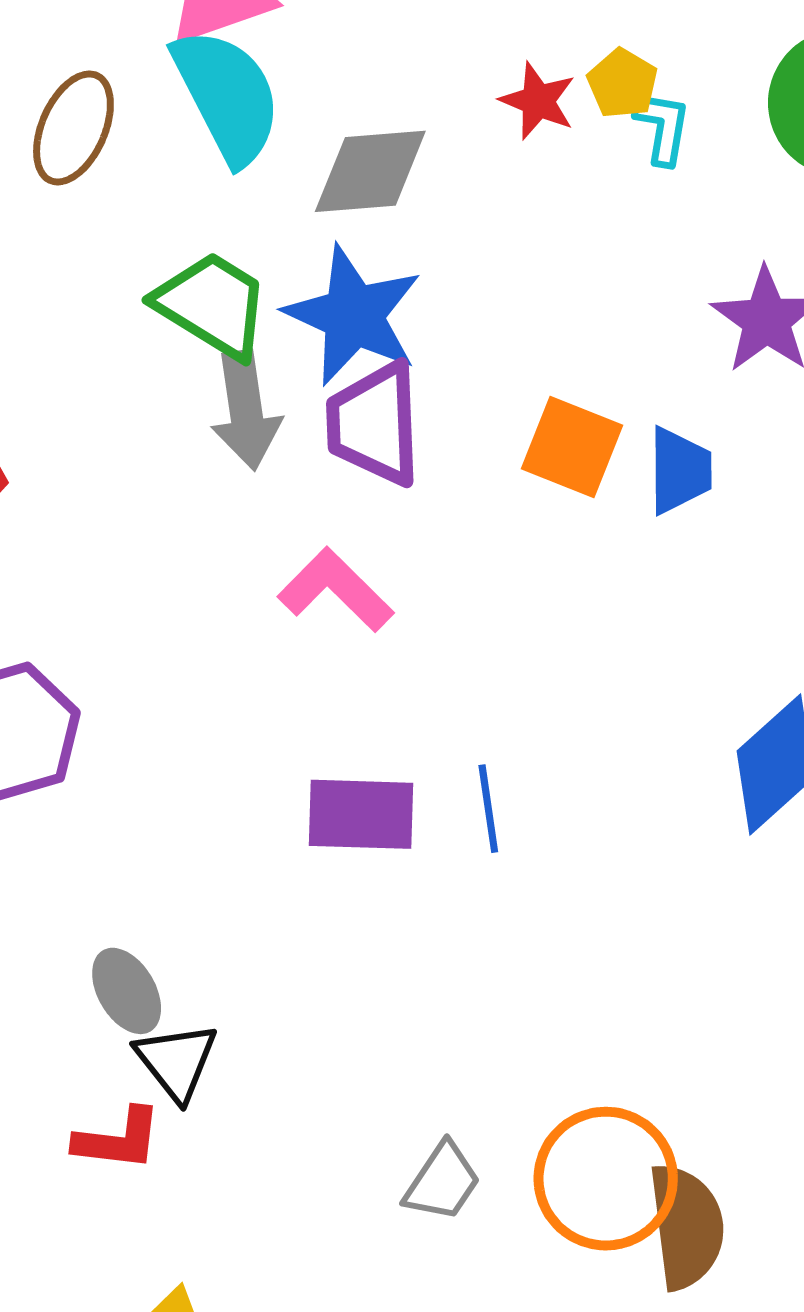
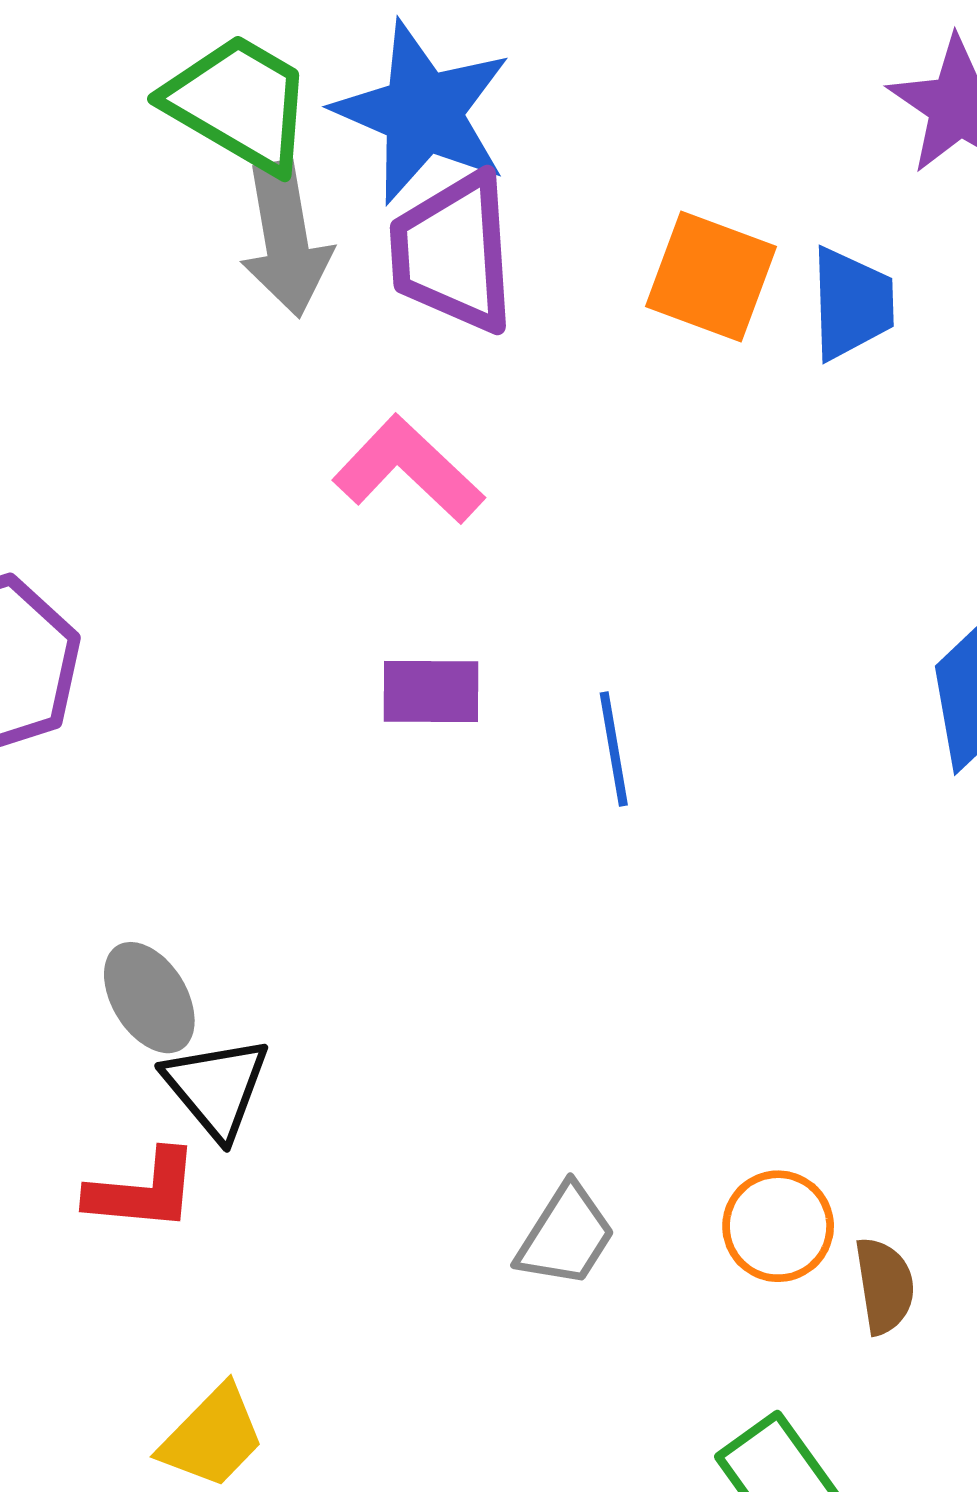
purple rectangle: (361, 814) -> (431, 692), moved, size x0.7
orange circle: (606, 1179) -> (778, 1226), size x0.6
brown semicircle: (686, 1226) -> (884, 1286), size x0.6

